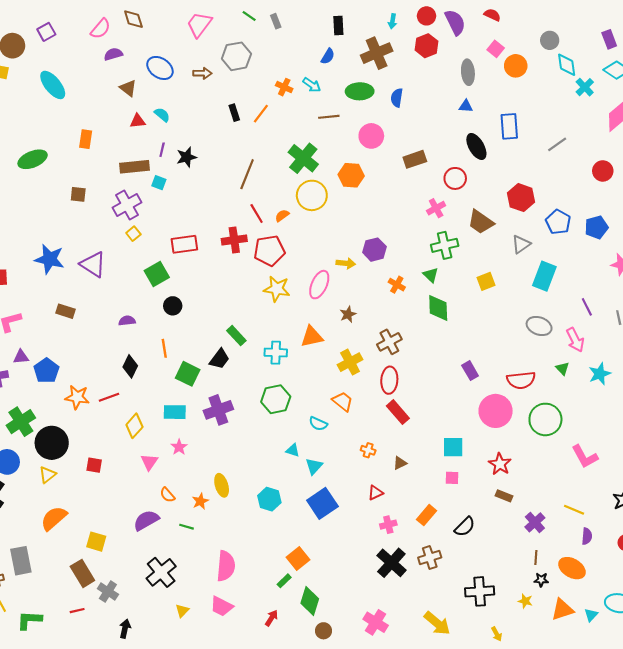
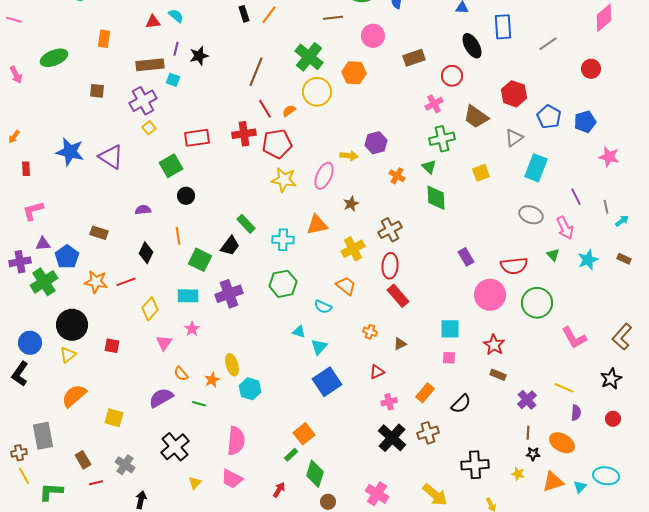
brown rectangle: (65, 311) -> (99, 233), moved
green cross: (21, 422) -> (44, 282), moved
cyan hexagon: (269, 499) -> (250, 389), moved
brown rectangle: (82, 573) -> (83, 460), moved, size x0.7

